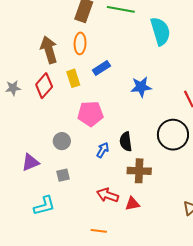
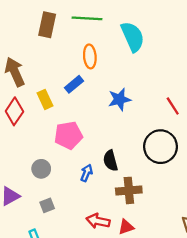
orange ellipse: (80, 43) -> (90, 56), moved

